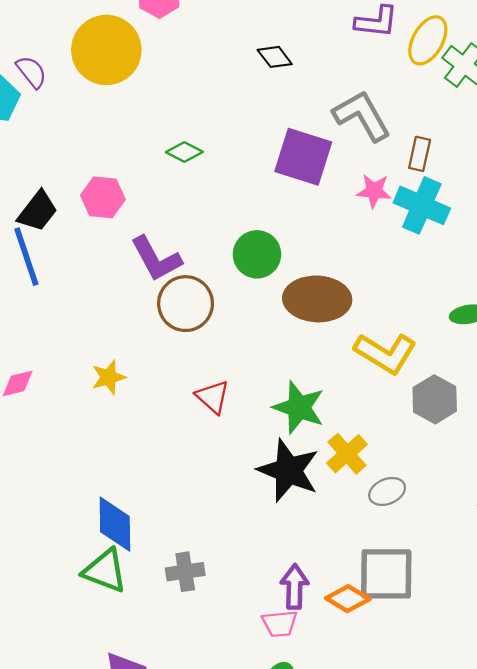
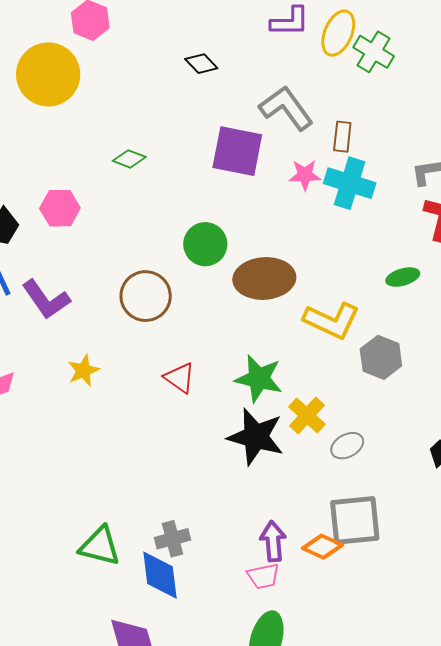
purple L-shape: (156, 259) -> (46, 300), moved
blue diamond: (115, 524) -> (160, 575), moved

